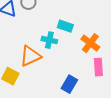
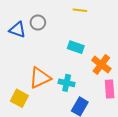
cyan cross: (49, 40) -> (67, 83), moved

